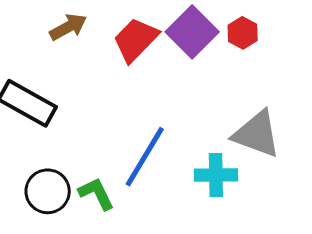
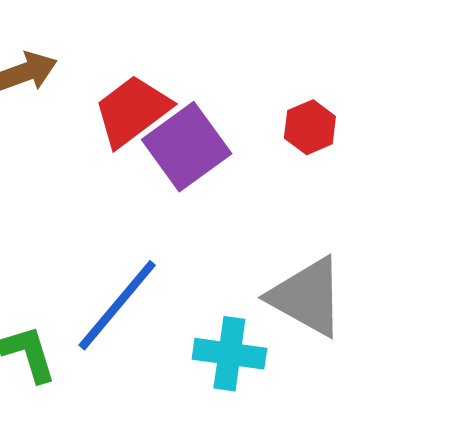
purple square: (192, 32) -> (187, 147), moved

